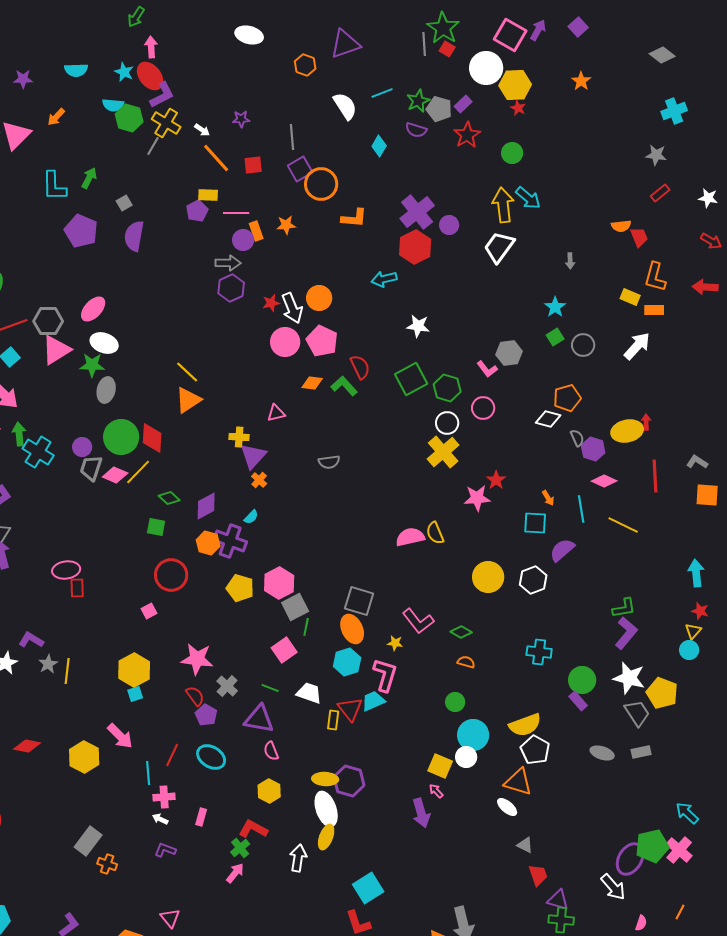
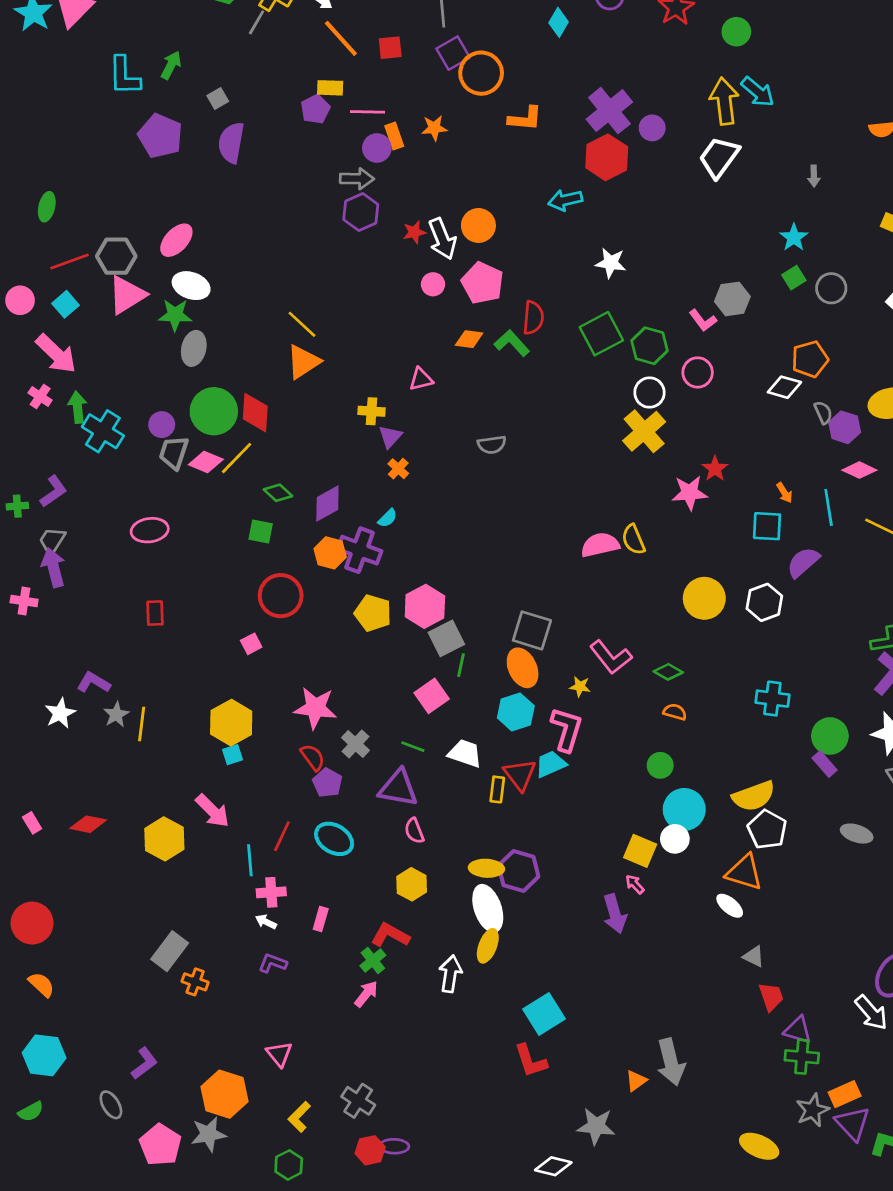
pink circle: (285, 342) -> (433, 284), size x0.6
red semicircle: (360, 367) -> (533, 318), turned 30
purple triangle: (253, 456) -> (390, 437), size x0.7
pink ellipse: (66, 570) -> (150, 530), moved

